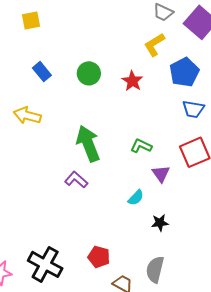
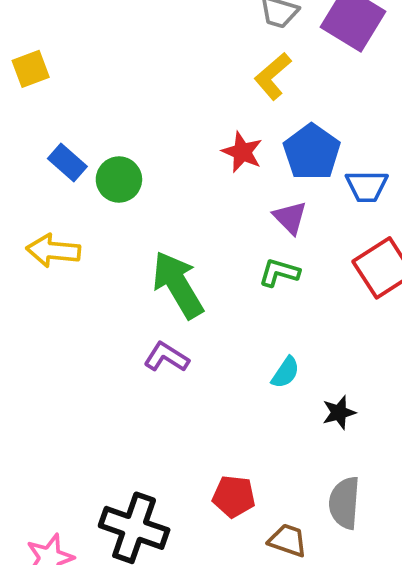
blue pentagon: (184, 72) -> (312, 152), moved
green circle: (89, 73) -> (119, 180), moved
purple triangle: (161, 174) -> (290, 218), moved

